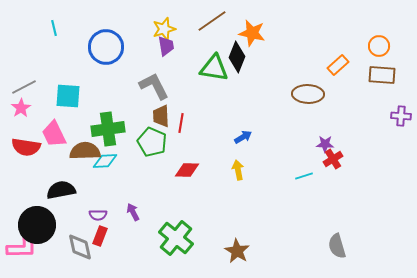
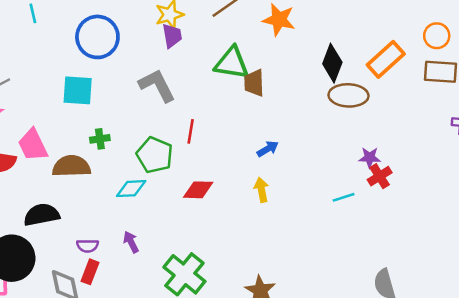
black diamond: (237, 57) -> (332, 63), moved
orange rectangle: (338, 65) -> (386, 59), size x1.4
cyan square: (68, 96) -> (78, 90), moved
brown trapezoid: (161, 116) -> (254, 83), moved
green cross: (108, 129) -> (100, 139), size x0.5
cyan diamond: (105, 161) -> (131, 189), moved

